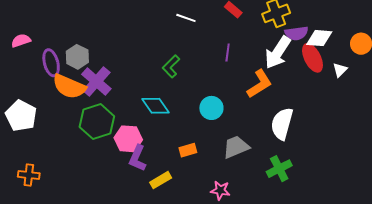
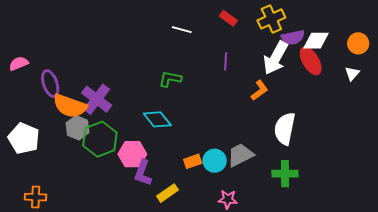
gray hexagon: (77, 57) -> (78, 128), moved
green L-shape: (171, 66) -> (170, 79), turned 60
white triangle: (340, 70) -> (352, 74), moved
orange L-shape: (259, 84) -> (260, 90), size x0.7
cyan circle: (211, 108) -> (215, 161), moved
green cross: (279, 169) -> (285, 174), turned 30

